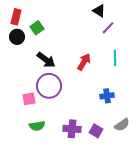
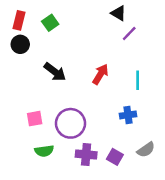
green square: (37, 28) -> (50, 23), moved
cyan line: (115, 58) -> (138, 80), moved
purple circle: (49, 86) -> (71, 123), moved

